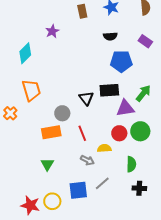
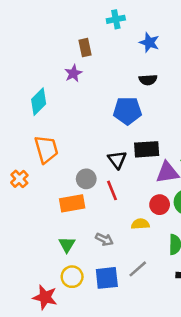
brown rectangle: (82, 11) -> (85, 48), moved
blue pentagon: (121, 61) -> (127, 111), moved
red line: (82, 133) -> (112, 190), moved
gray arrow: (87, 160) -> (104, 239), moved
yellow circle: (52, 201) -> (72, 277), moved

